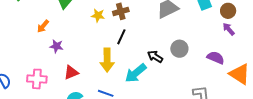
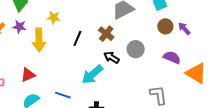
brown cross: (121, 11) -> (106, 34), moved, turned -35
brown circle: (228, 11) -> (165, 26), moved
purple star: (56, 46) -> (19, 27), moved
yellow arrow: (107, 60) -> (39, 40), moved

